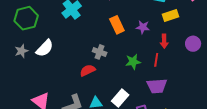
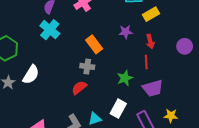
orange rectangle: (117, 25) -> (94, 44), moved
purple circle: (193, 44) -> (185, 46), moved
green star: (133, 62) -> (125, 78), moved

